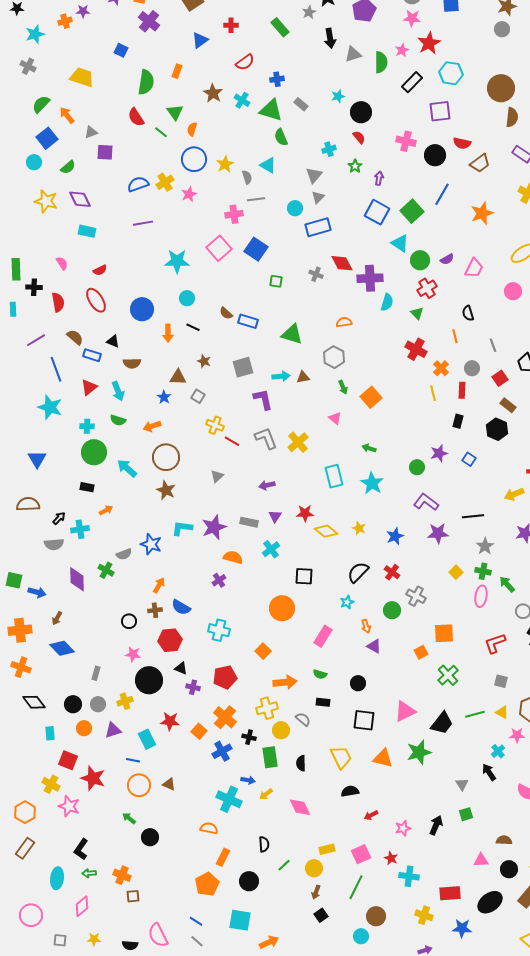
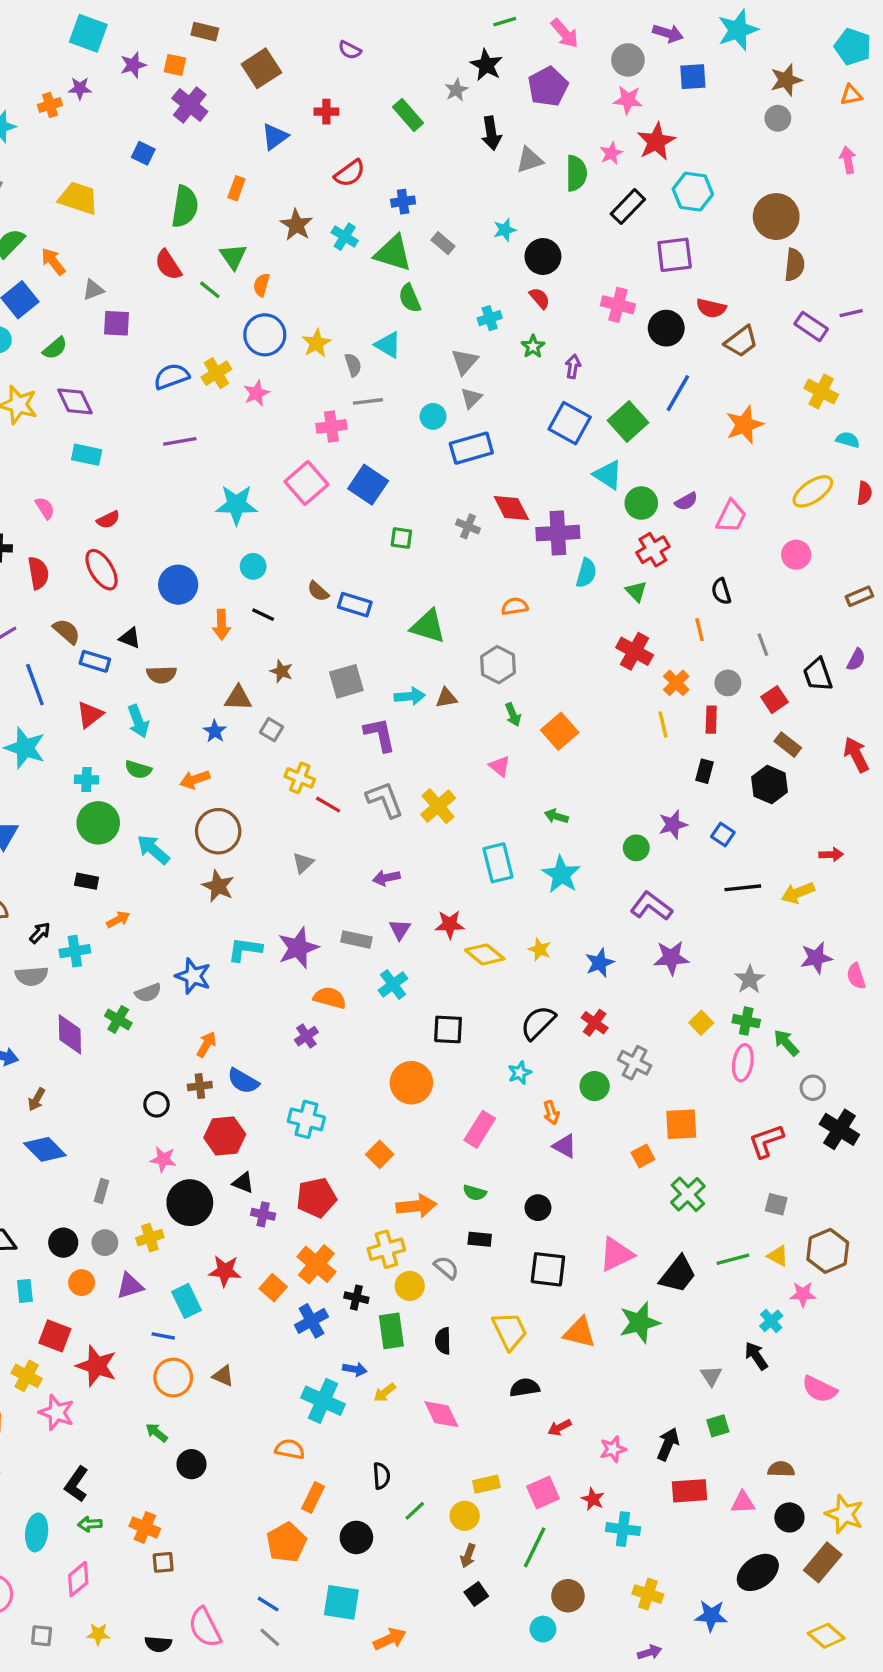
black line: (473, 516) -> (743, 888), moved
red rectangle: (450, 893) -> (690, 1491), moved

